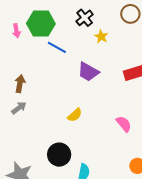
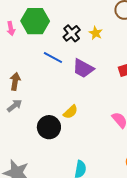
black cross: (85, 18) -> (72, 33), moved
blue line: (57, 47) -> (53, 57), moved
black circle: (59, 155) -> (49, 127), moved

